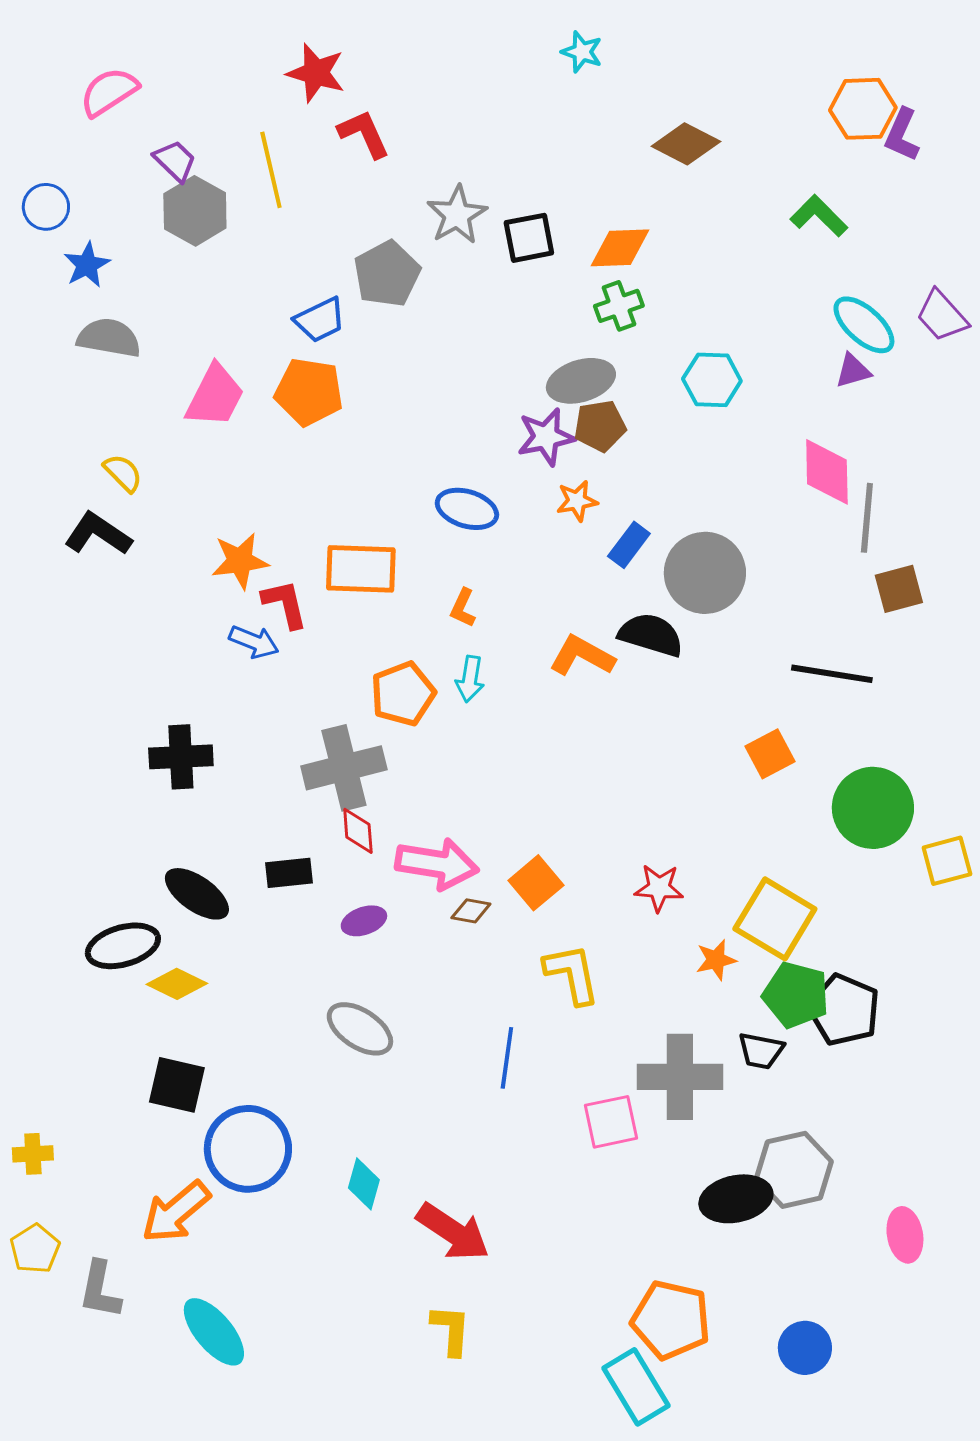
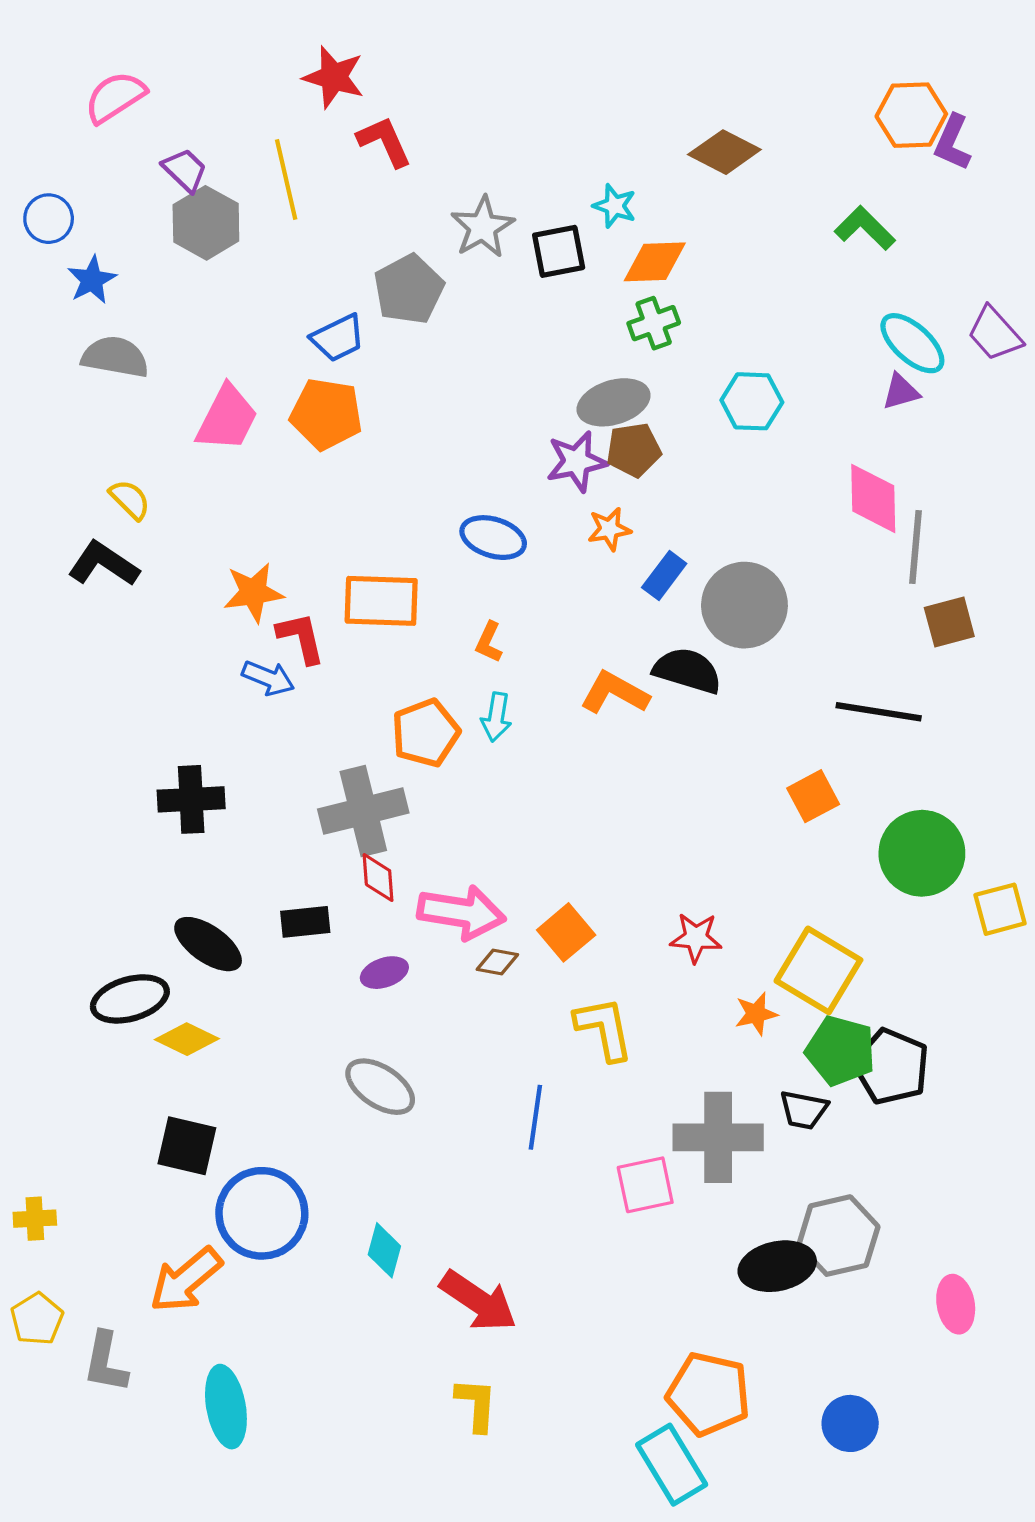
cyan star: (582, 52) -> (615, 206), moved
cyan ellipse: (214, 1332) -> (226, 1407), turned 30

